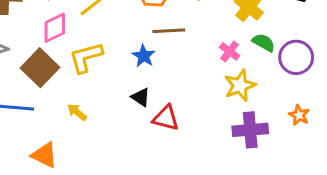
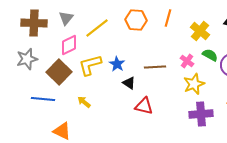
brown line: (169, 31) -> (155, 67), moved
blue star: (144, 56) -> (117, 64), moved
black triangle: (141, 97) -> (129, 83), moved

